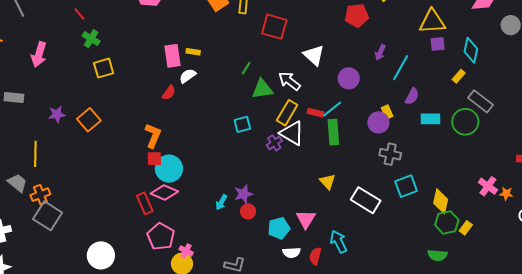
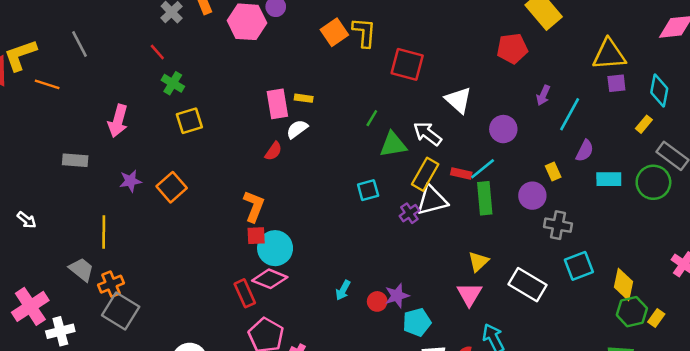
pink arrow: (39, 54) -> (118, 121), moved
purple circle: (378, 122) -> (532, 196), moved
white triangle: (292, 133) -> (432, 200), turned -44
yellow triangle: (328, 182) -> (478, 262), turned 30
purple star: (243, 194) -> (397, 296), moved
pink triangle: (306, 219) -> (469, 294), moved

